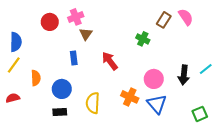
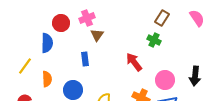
brown rectangle: (164, 20) -> (162, 18), moved
blue semicircle: (16, 42) -> (47, 43), moved
red arrow: (110, 61) -> (134, 62), moved

